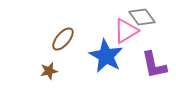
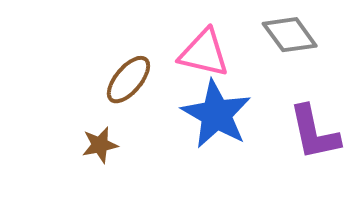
pink triangle: (126, 31) -> (204, 53), moved, turned 44

